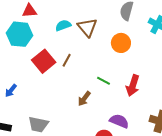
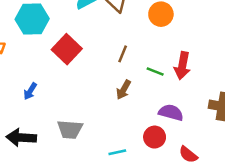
brown line: (67, 60) -> (123, 54), moved
green line: (104, 81) -> (155, 72), moved

